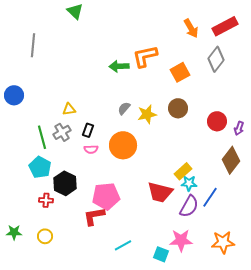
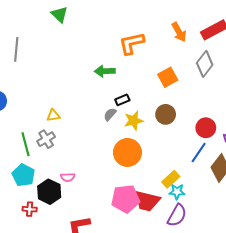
orange L-shape: (145, 56) -> (132, 43), moved
black rectangle: (88, 130) -> (122, 100), moved, turned 48
orange circle: (123, 145) -> (127, 152), moved
pink semicircle: (91, 149) -> (68, 177), moved
pink pentagon: (106, 196) -> (125, 199), moved
blue line: (210, 197) -> (199, 152), moved

